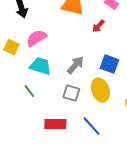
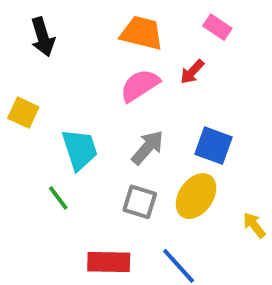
pink semicircle: (36, 38) -> (140, 85), moved
cyan trapezoid: (40, 66) -> (80, 149), turned 55
yellow ellipse: (100, 90) -> (196, 196), turned 55

